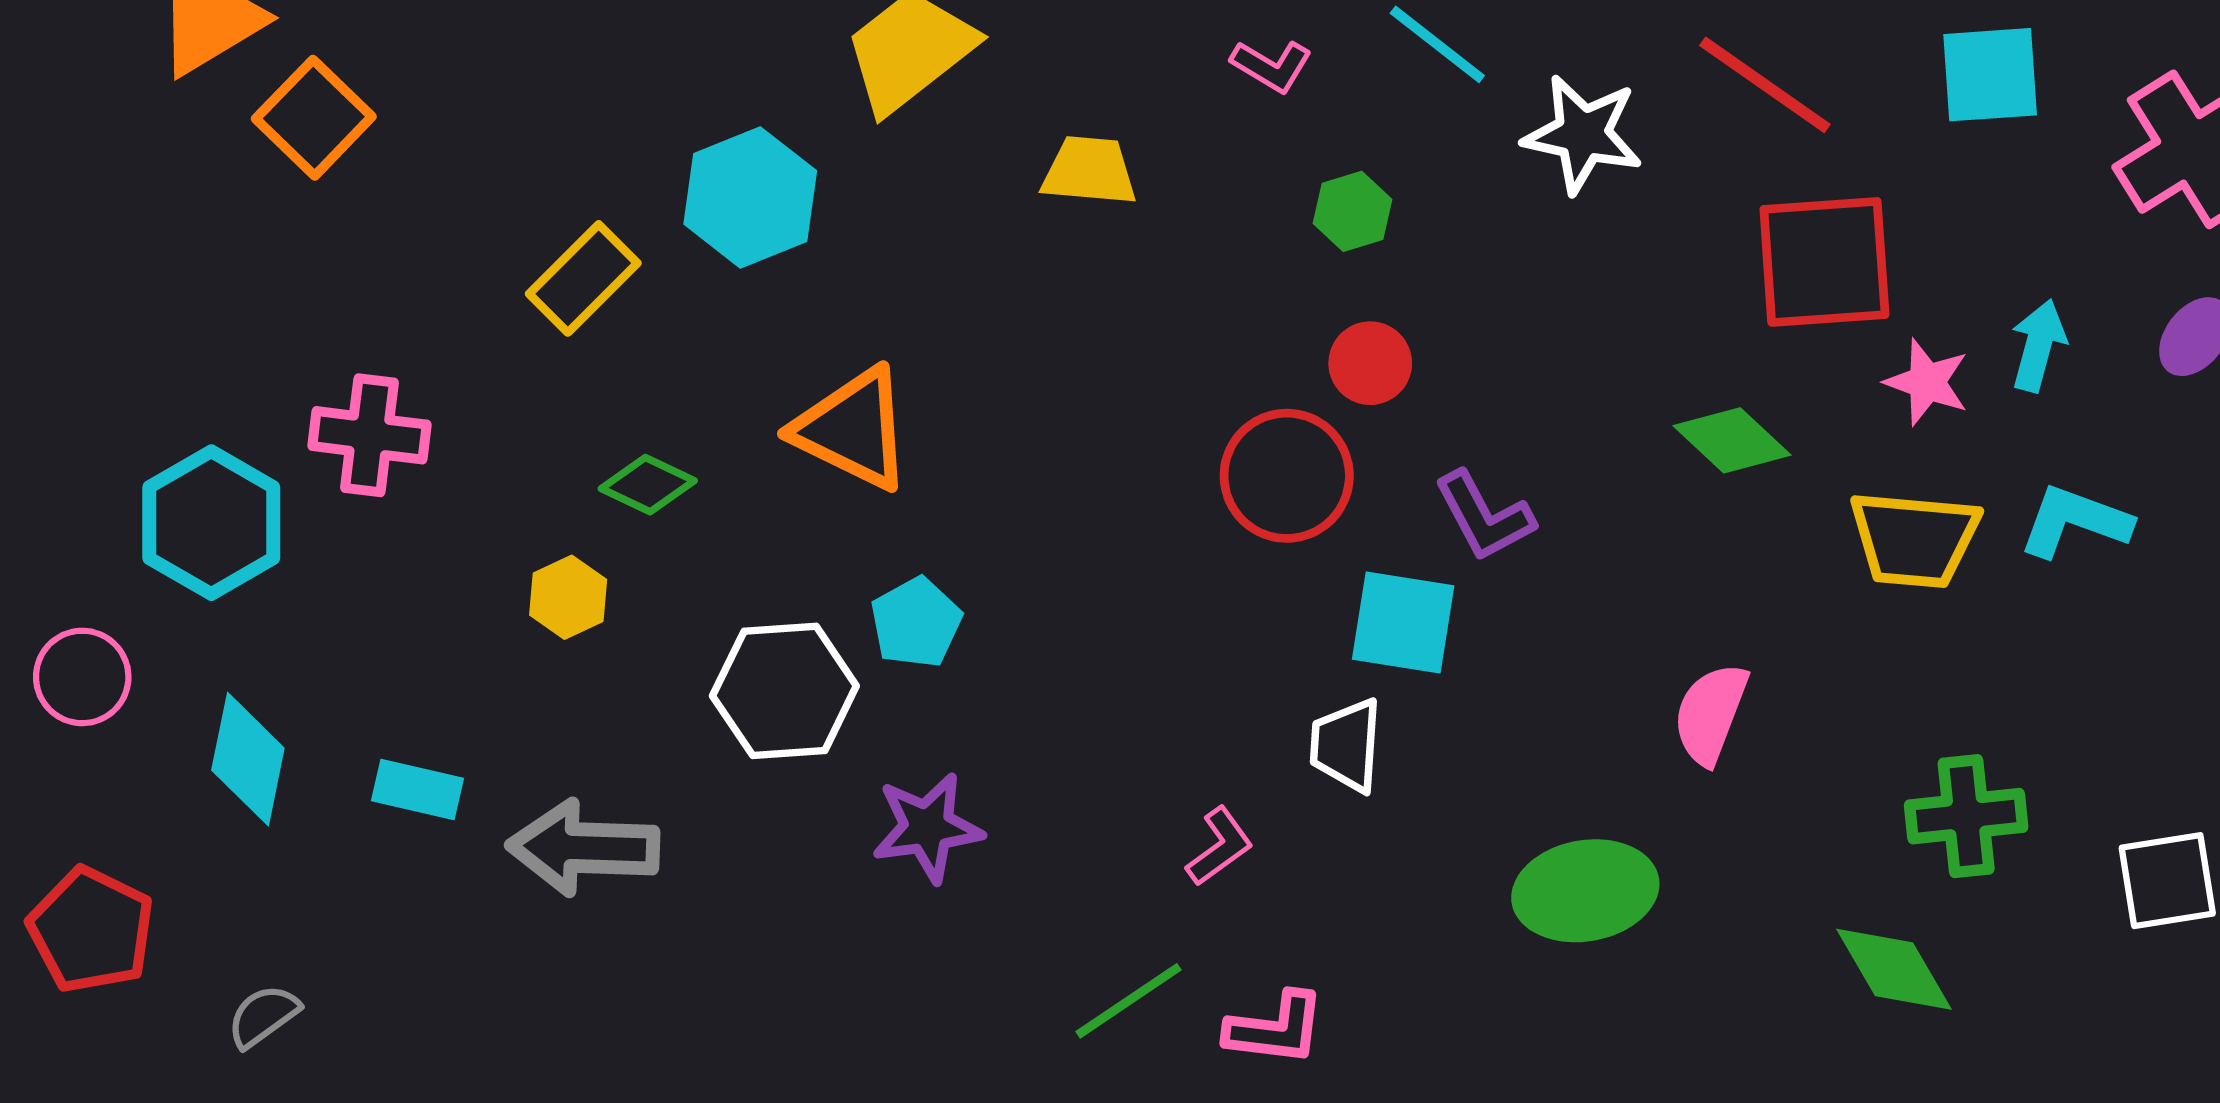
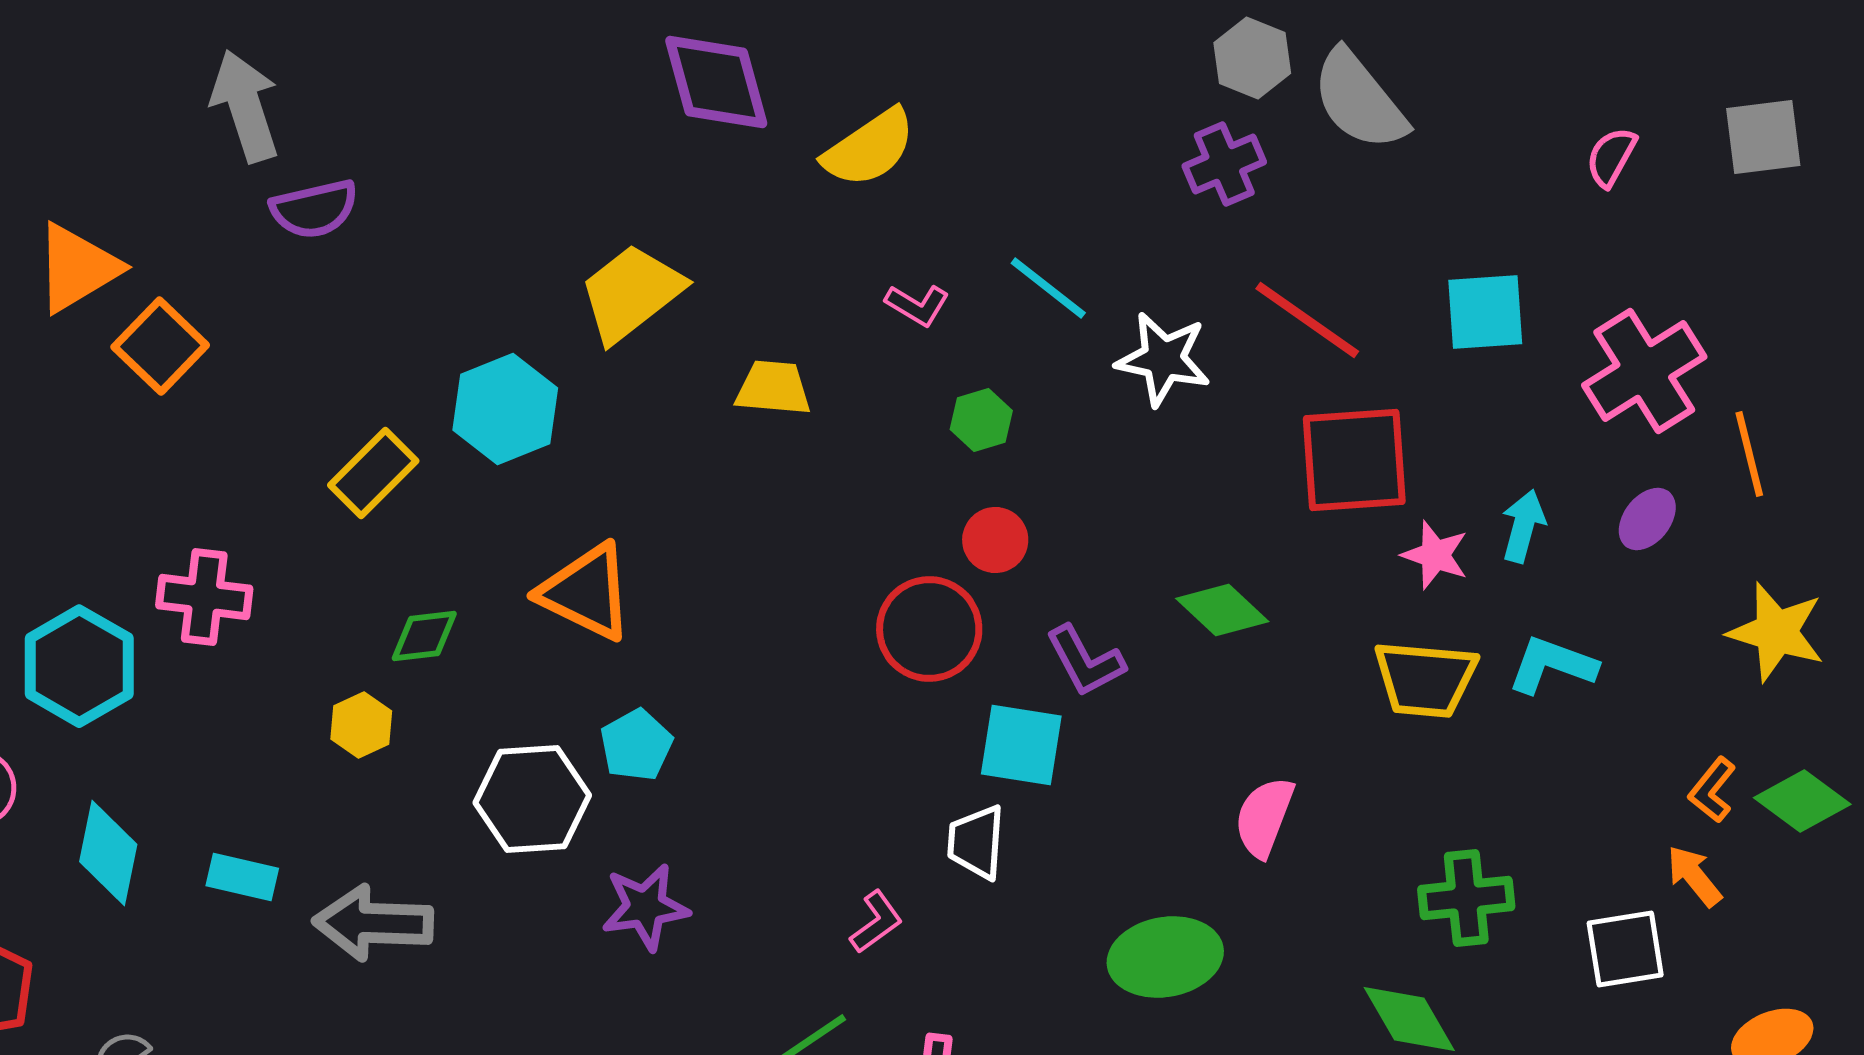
green diamond: (1732, 440) -> (1222, 610), moved
green diamond: (648, 485) -> (424, 636), turned -32

